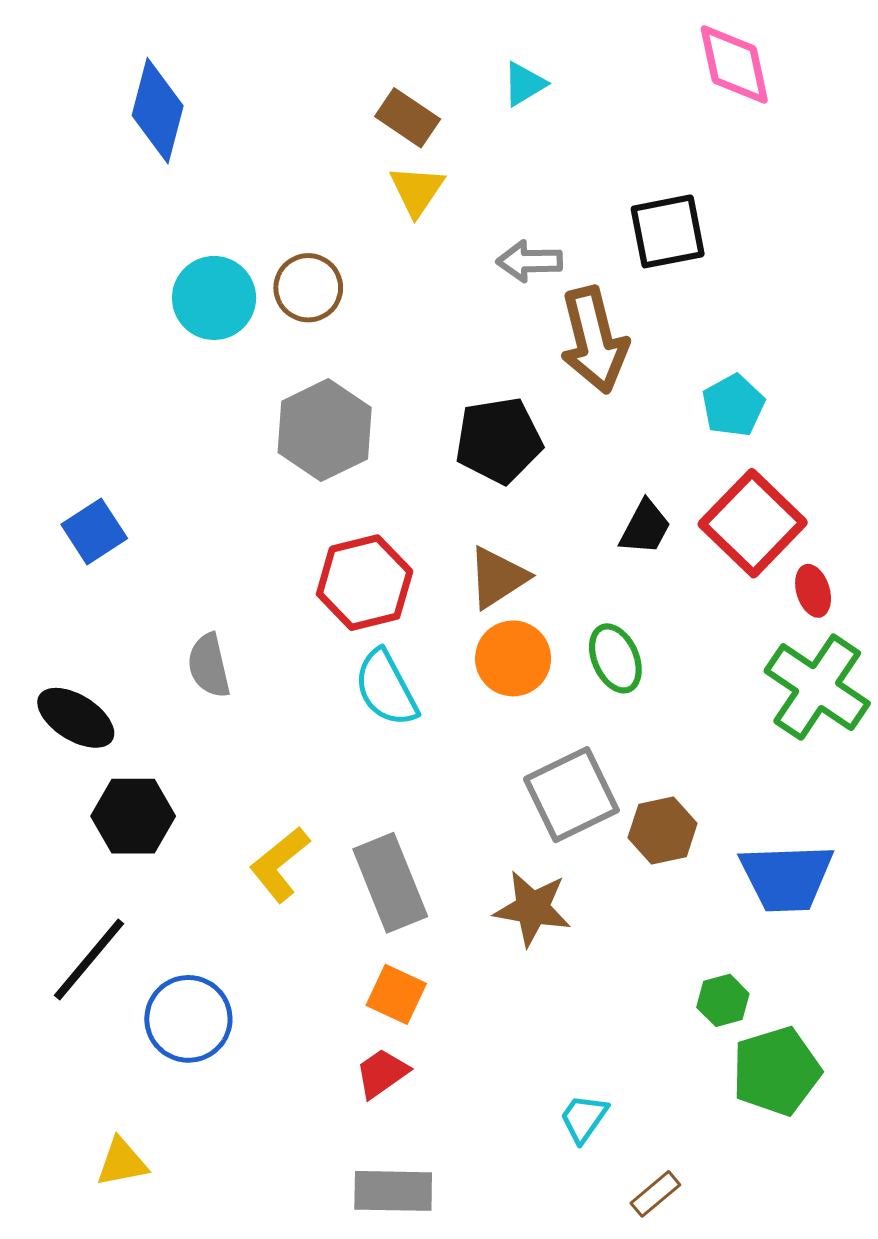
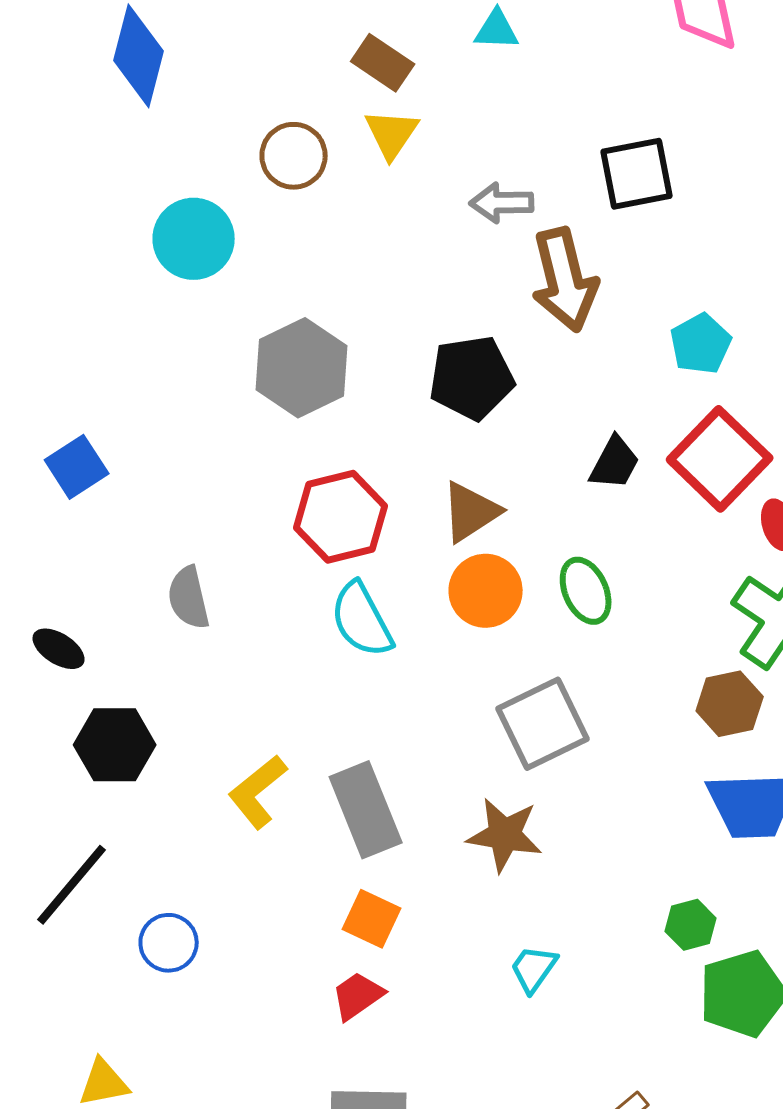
cyan triangle: (524, 84) -> (497, 30), turned 33
brown circle: (308, 288) -> (294, 156), moved
black ellipse: (76, 718) -> (59, 649), size x0.7
brown hexagon: (663, 830) -> (730, 704), moved
blue circle: (188, 1019) -> (169, 943), size x0.7
cyan trapezoid: (584, 1118) -> (534, 969), moved

